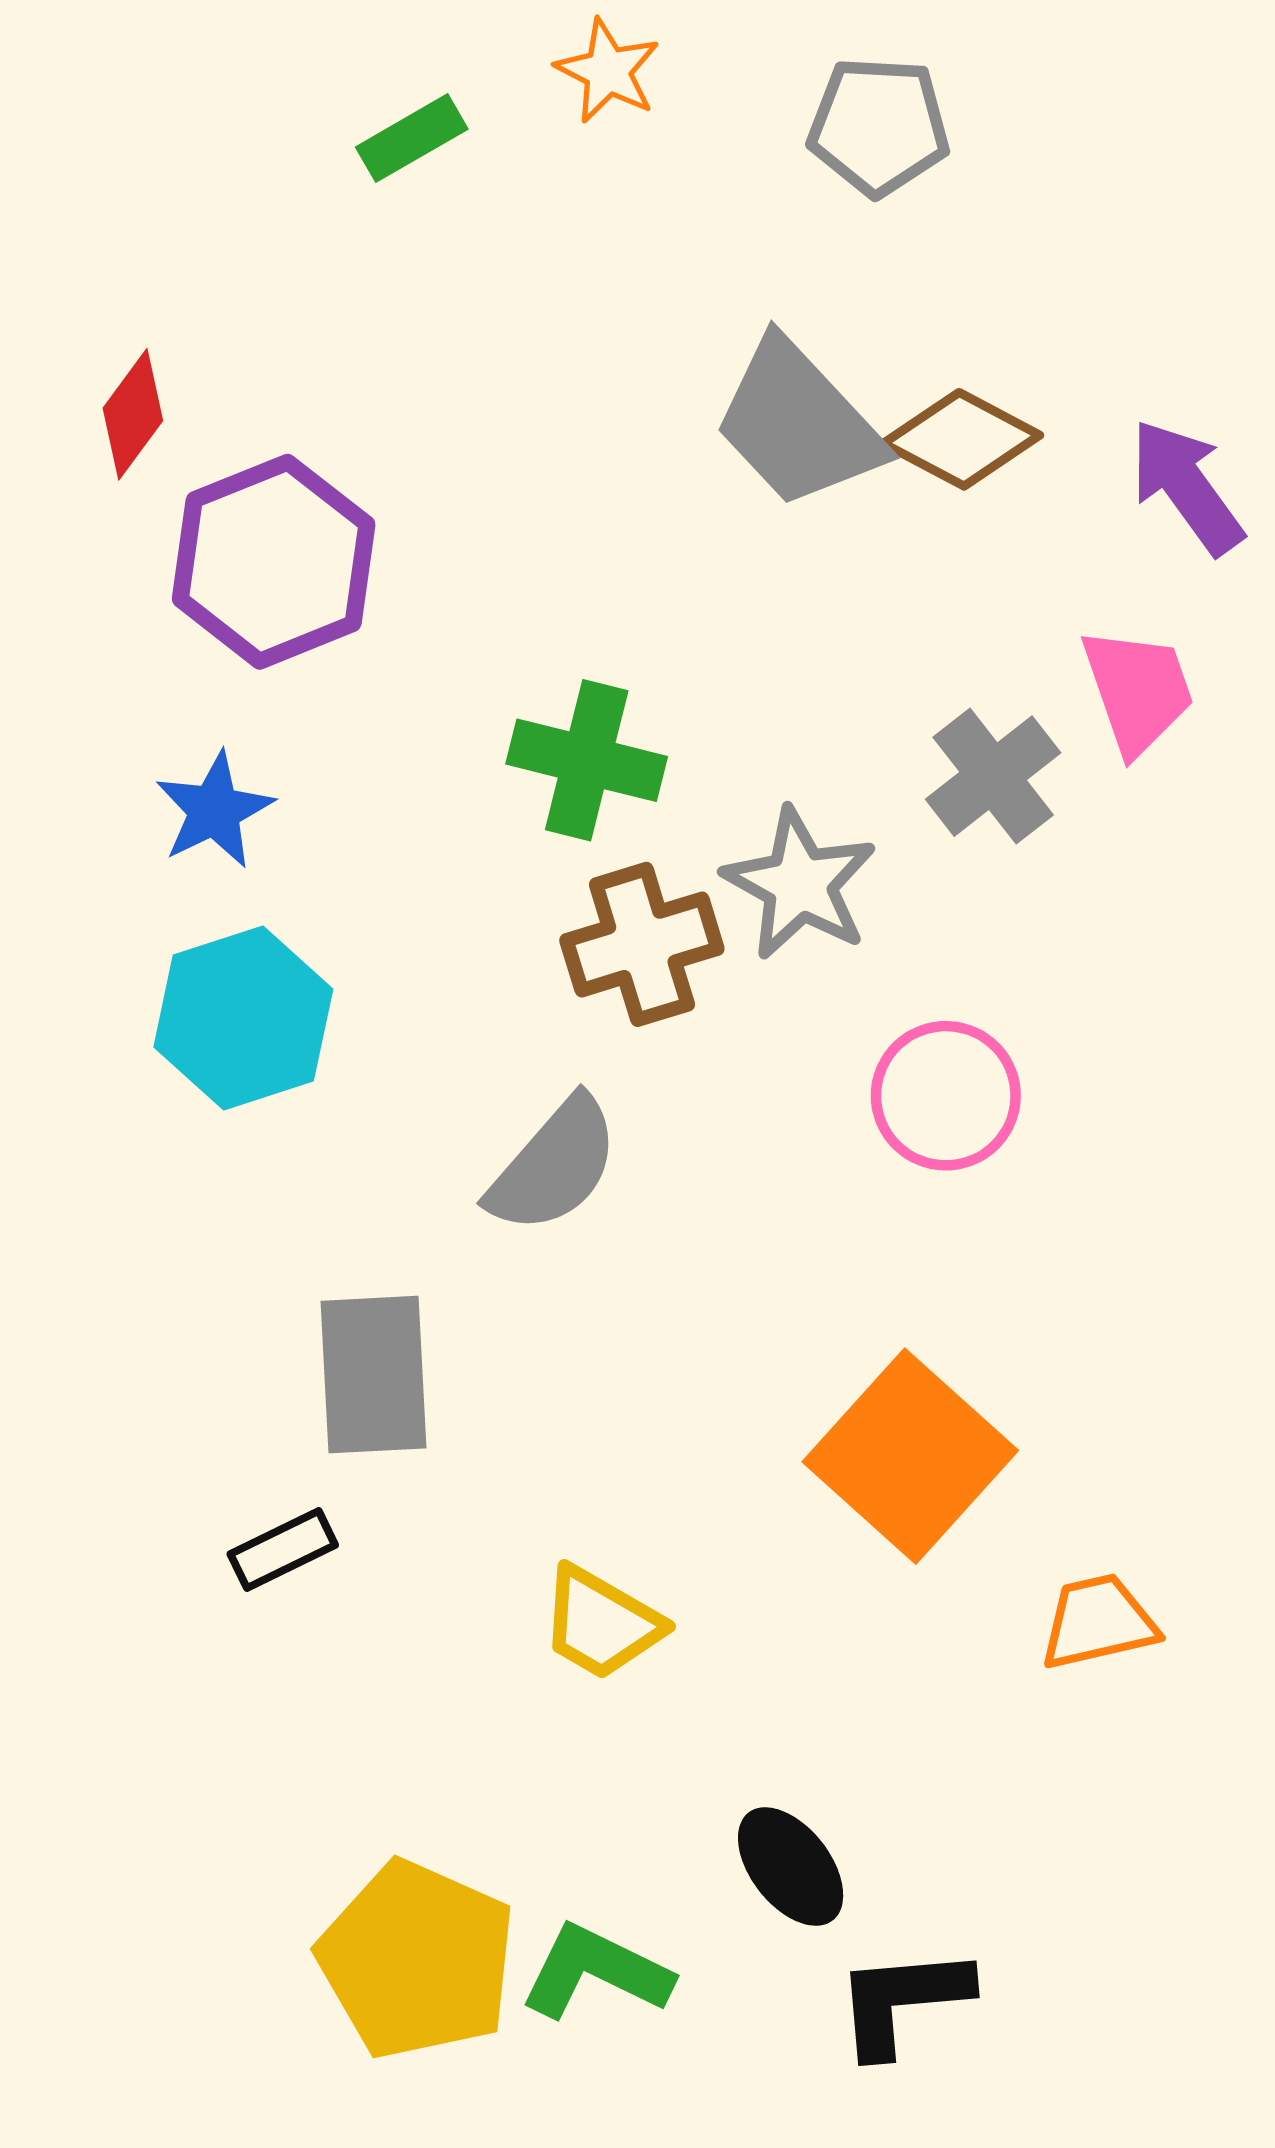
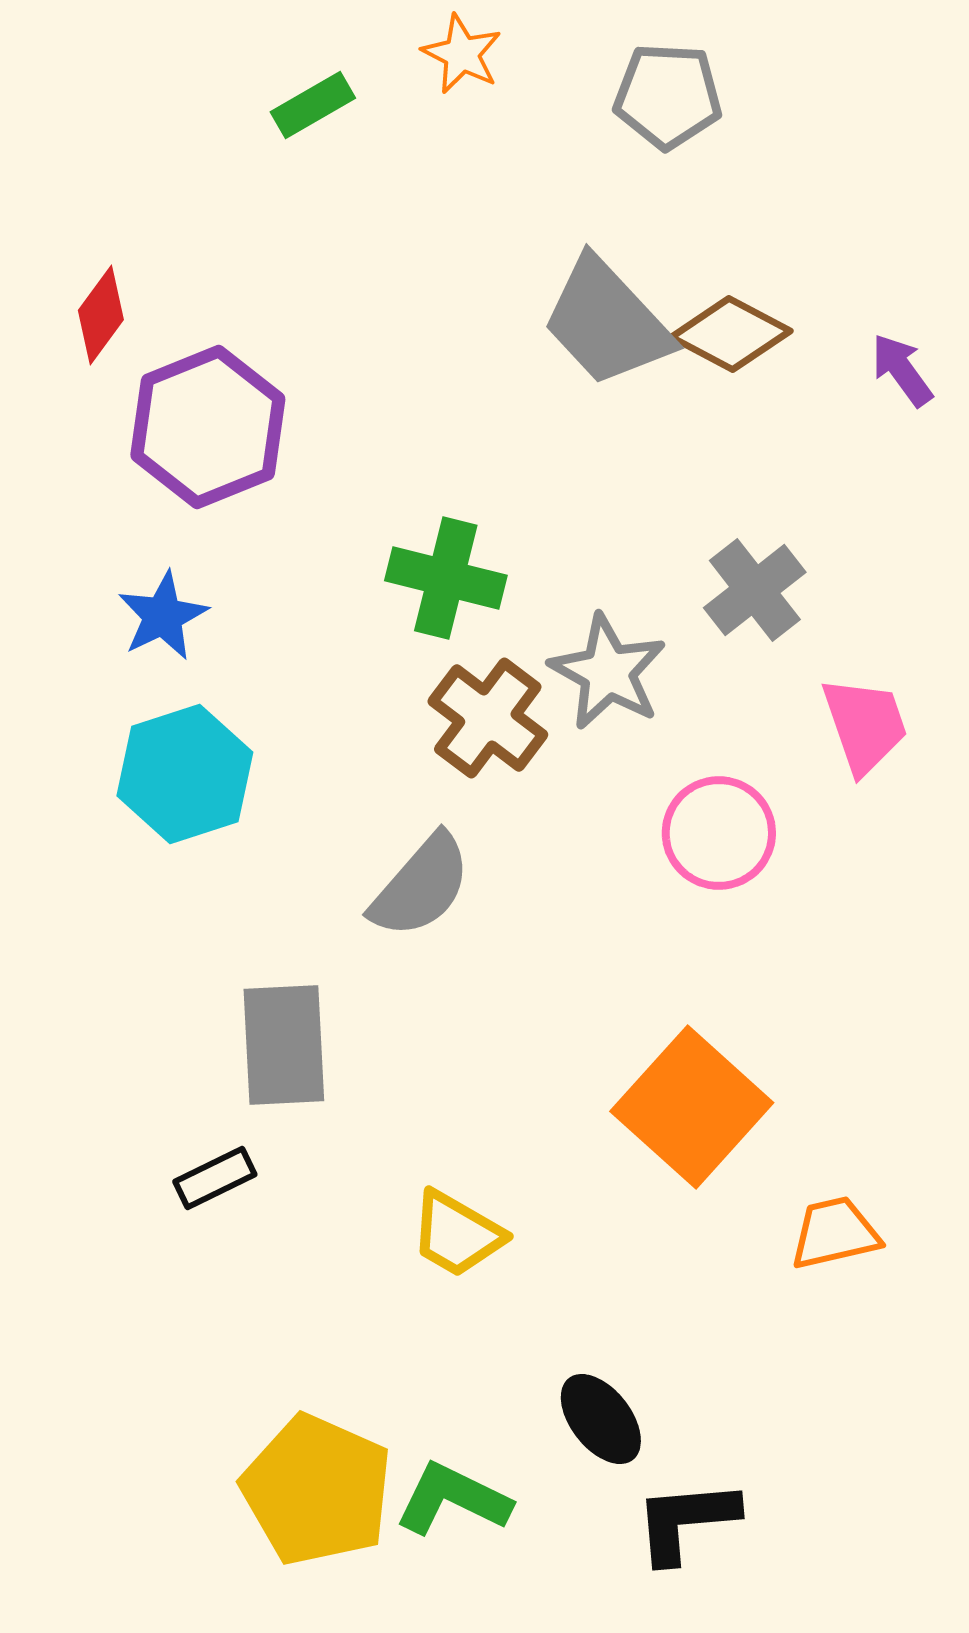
purple arrow: (1186, 487) -> (902, 370), size x0.7
pink trapezoid: (1138, 691) -> (865, 725), moved
brown cross: (642, 944) -> (488, 718), turned -36

